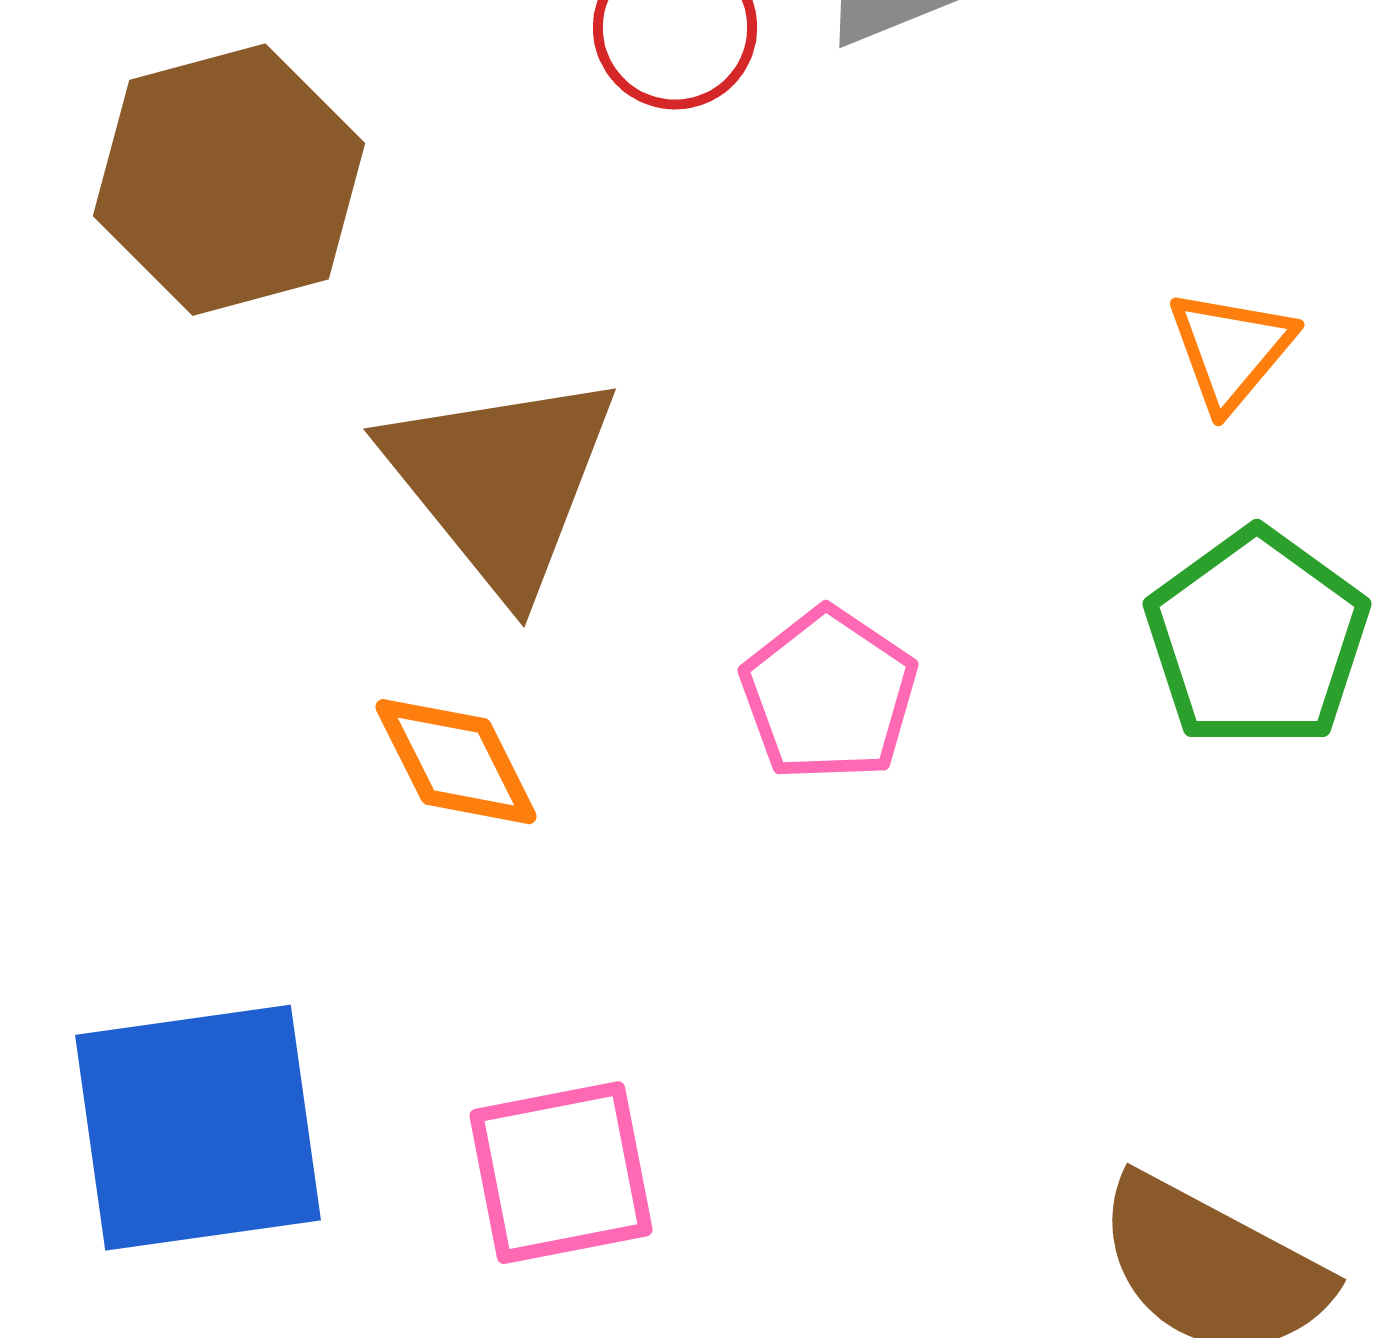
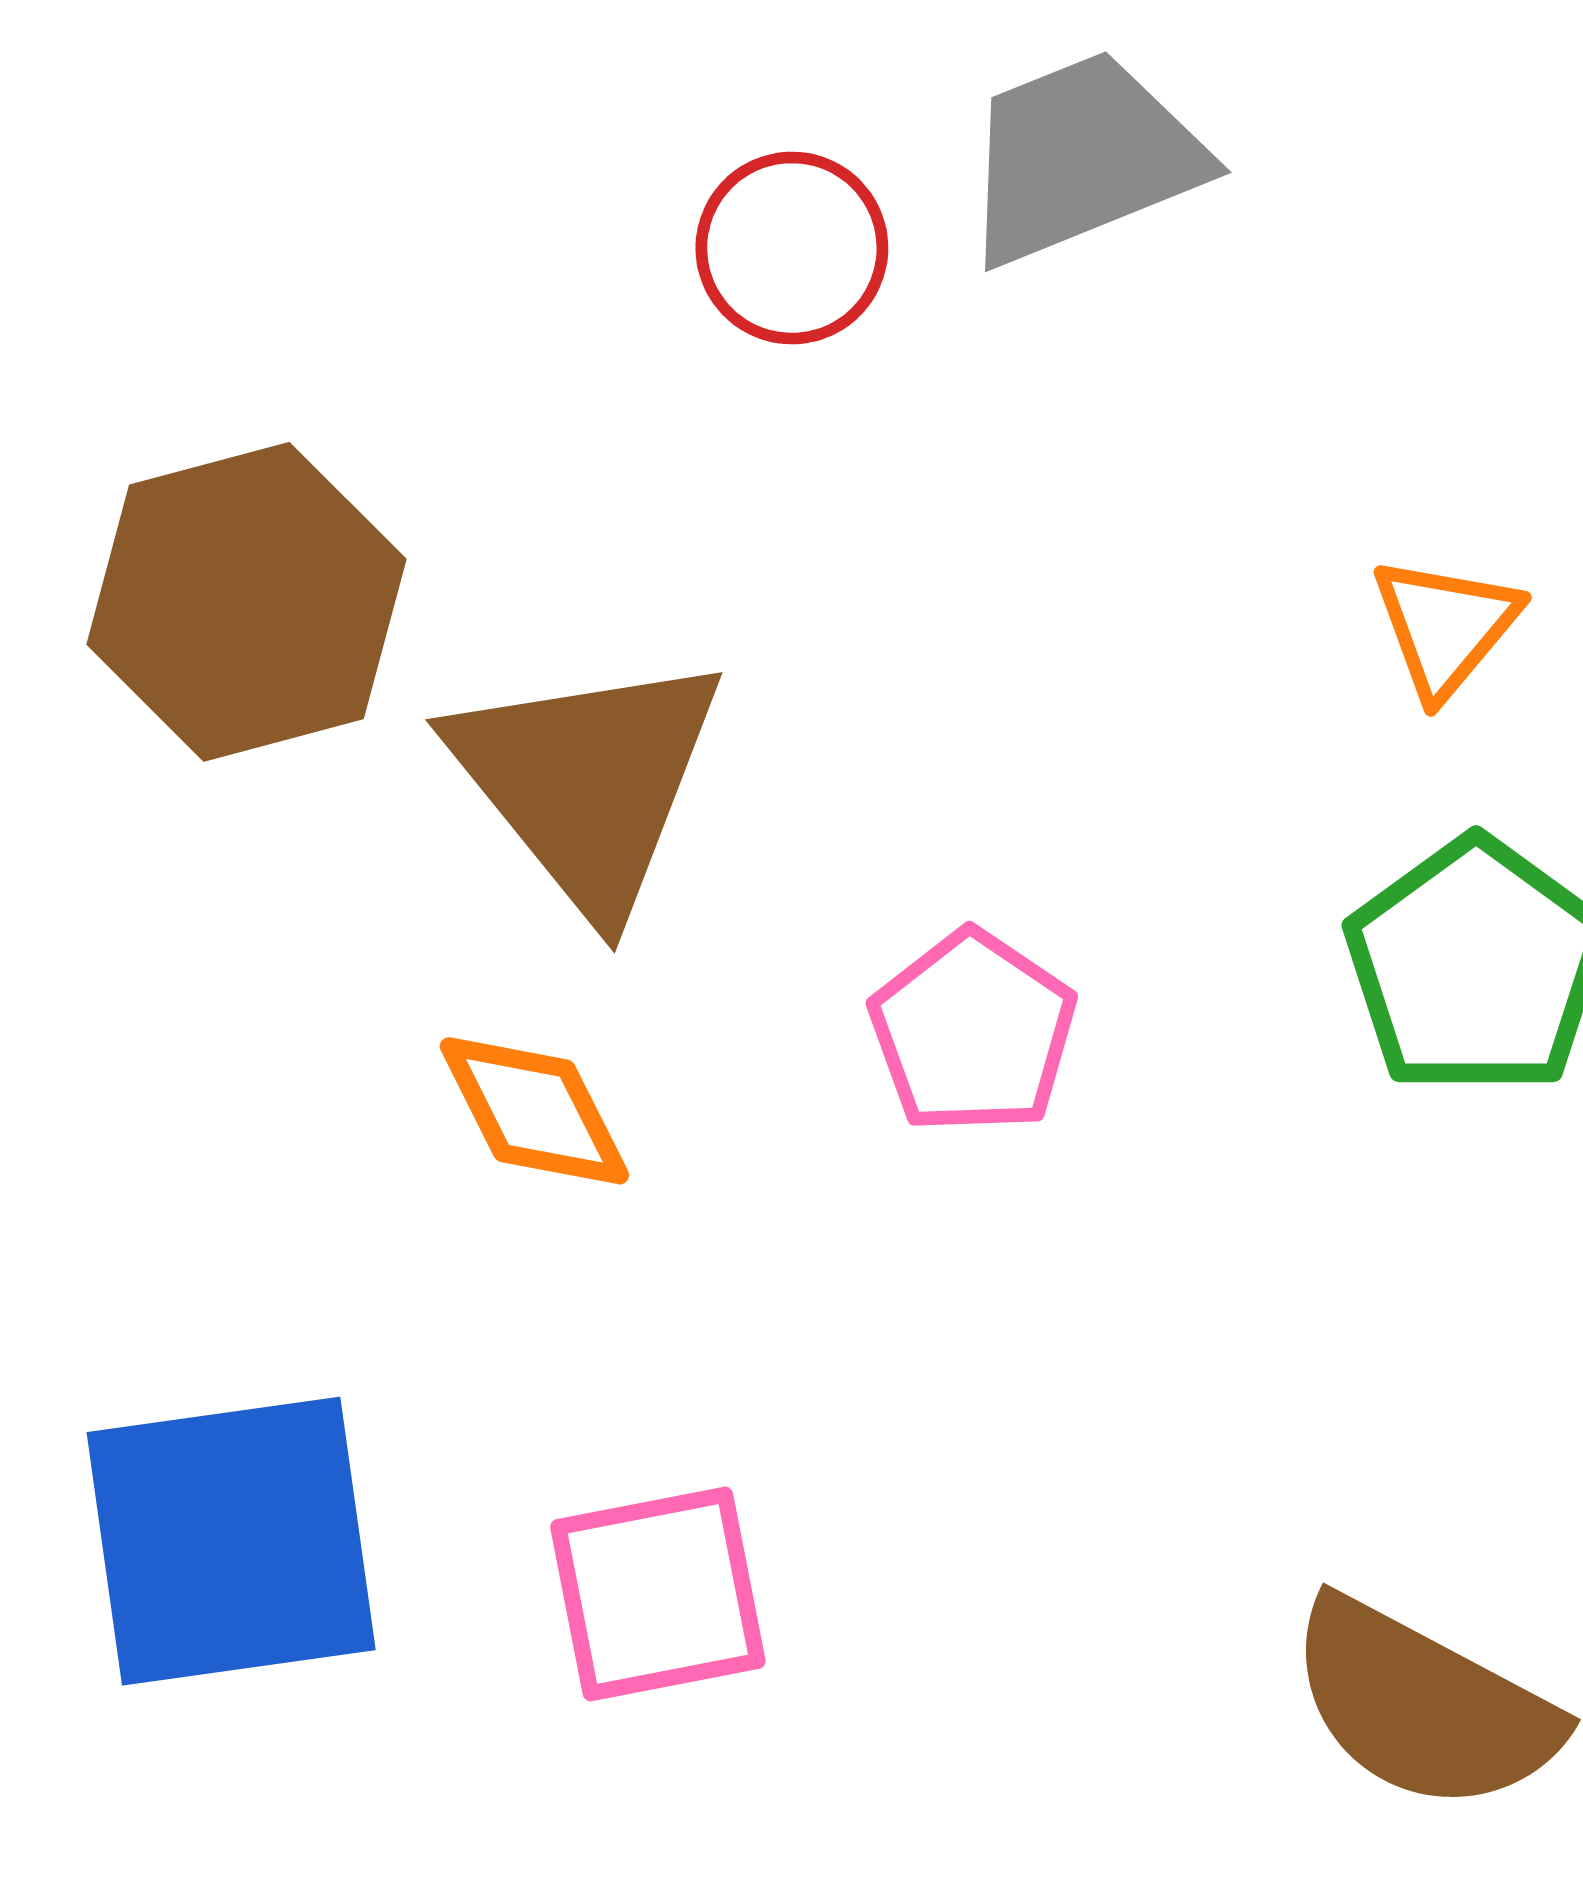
brown hexagon: (229, 180) -> (246, 602), moved

